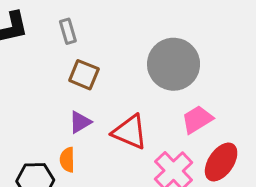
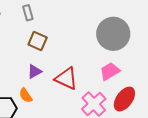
gray circle: (174, 64) -> (113, 34), moved
orange semicircle: (67, 160) -> (26, 95), turned -35

